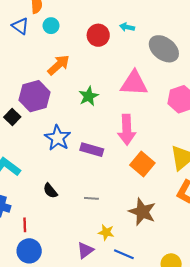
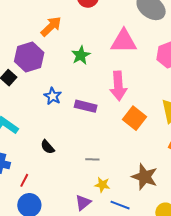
blue star: (58, 138) -> (53, 96), size x0.7
gray line: (91, 198) -> (92, 159), moved
brown star: (142, 212) -> (145, 177), moved
red line: (25, 225) -> (24, 180), turned 32

